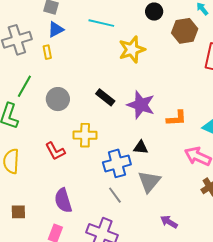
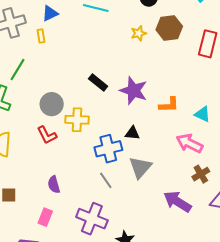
brown hexagon: (185, 31) -> (169, 28), moved
yellow star: (132, 50) -> (139, 33), moved, size x0.6
gray circle: (58, 99) -> (52, 104), moved
purple semicircle: (63, 200) -> (54, 185), size x0.7
purple arrow: (169, 222) -> (177, 202), moved, size x1.6

